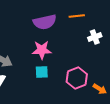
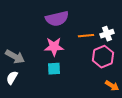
orange line: (77, 16) -> (86, 36), moved
pink hexagon: (77, 78) -> (103, 57), moved

